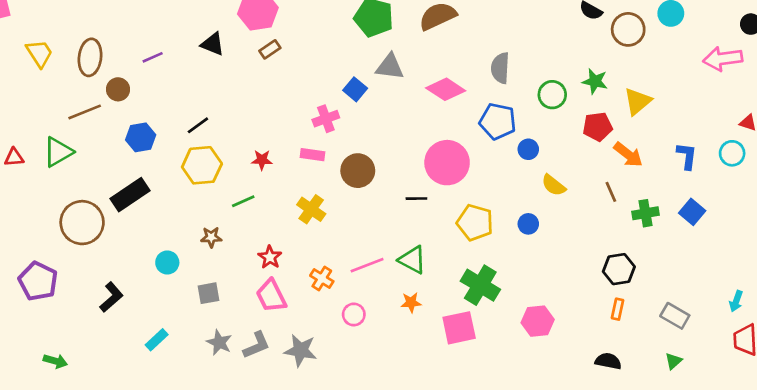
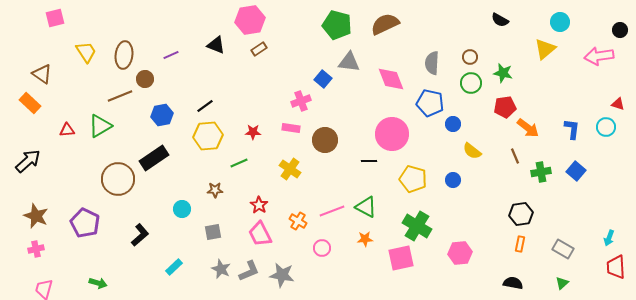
brown circle: (628, 29) -> (470, 57), moved, size x0.6
pink diamond: (446, 89) -> (391, 79), turned 36
yellow triangle: (638, 101) -> (545, 49), moved

